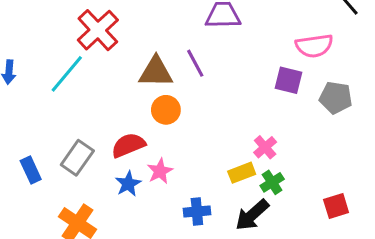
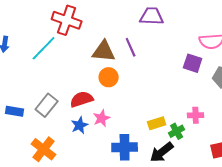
red cross: (98, 30) -> (67, 20), turned -32
pink cross: (265, 147) -> (196, 115), moved, turned 35
blue rectangle: (31, 170) -> (15, 111), turned -60
blue cross: (197, 212) -> (125, 147), size x1.4

